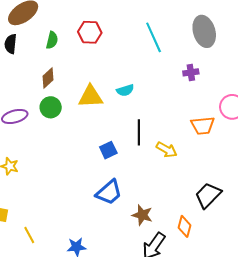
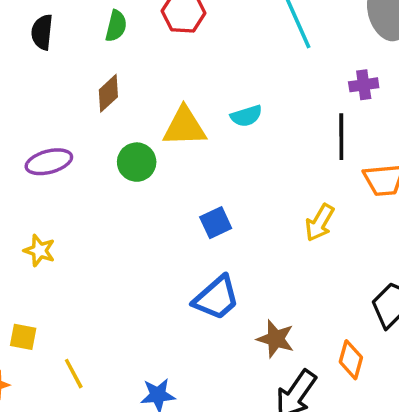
green circle: (51, 107) -> (137, 162), moved
black line: (139, 132) -> (341, 137), moved
yellow arrow: (167, 150) -> (320, 223), turned 90

